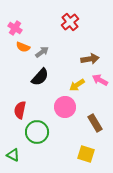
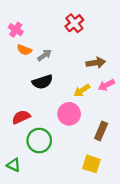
black semicircle: (40, 77) -> (42, 82), turned 30
pink arrow: (100, 80) -> (106, 85), turned -56
red semicircle: (20, 110) -> (21, 117), turned 54
brown rectangle: (95, 123) -> (101, 131), turned 54

